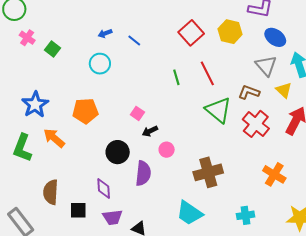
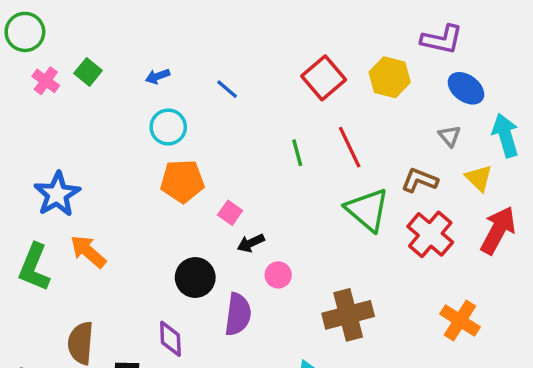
blue arrow: (105, 33) -> (158, 76), moved
green square: (52, 49) -> (88, 72), moved
gray triangle: (266, 66) -> (450, 136), size x0.6
orange pentagon: (85, 111) -> (182, 181), moved

